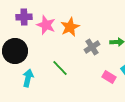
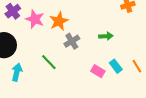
purple cross: (24, 17) -> (13, 11), turned -35
gray cross: (92, 47) -> (72, 41), moved

